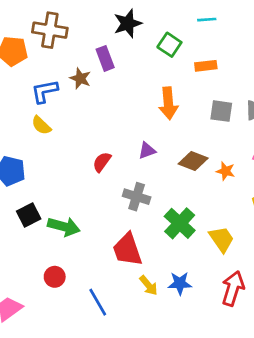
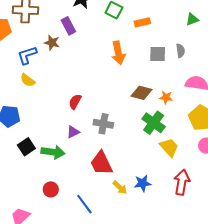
purple triangle: (147, 151) -> (73, 132), moved
green cross: (180, 223) -> (154, 123), moved

